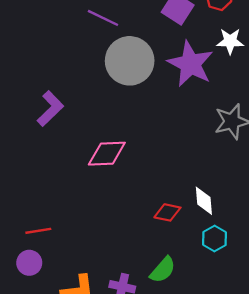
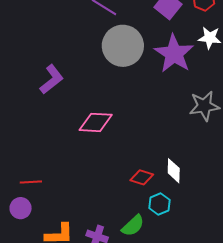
cyan hexagon: (215, 239) -> (159, 204), moved

